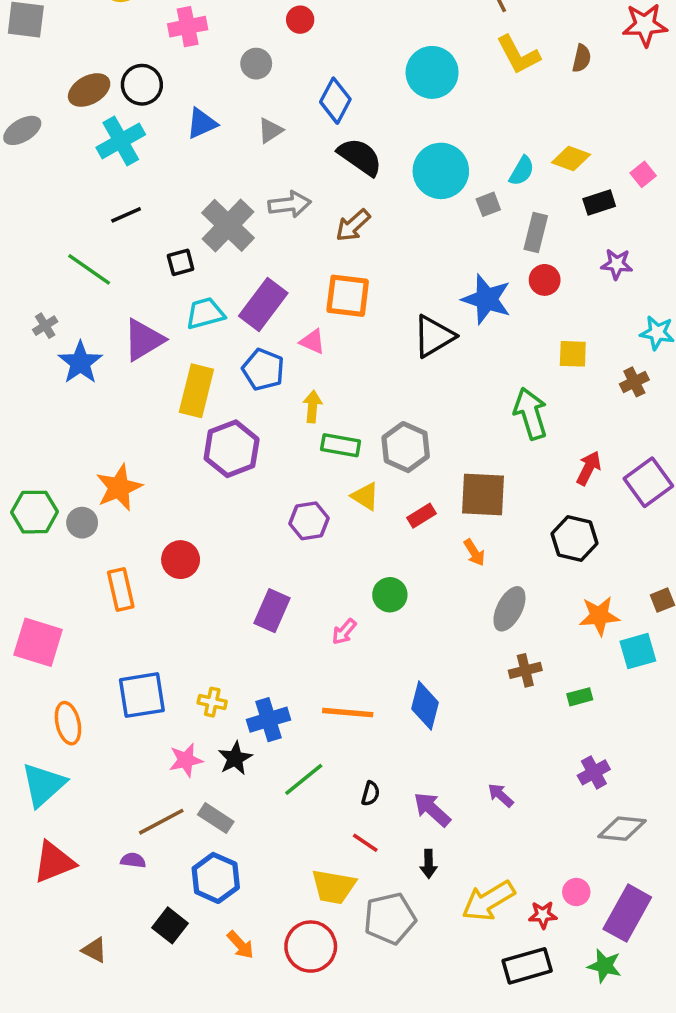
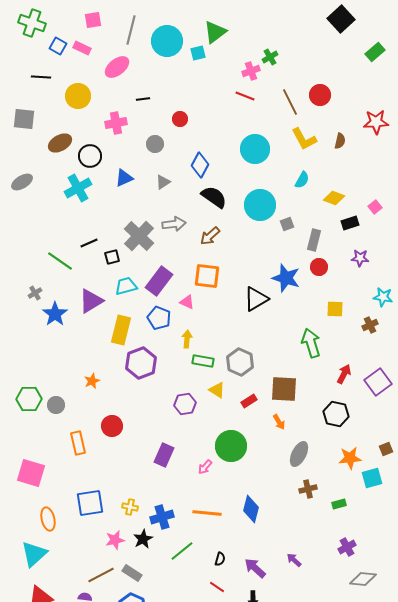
brown ellipse: (89, 90) -> (60, 143), moved
cyan semicircle: (522, 171) -> (302, 180), moved
black line: (126, 215) -> (89, 243), moved
orange star: (119, 487) -> (92, 381), moved, size x0.6
green circle: (390, 595) -> (231, 446), size x1.6

